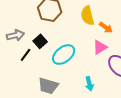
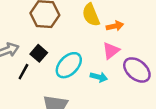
orange arrow: (106, 27) -> (115, 26), turned -40
cyan arrow: (89, 84) -> (99, 77), moved, turned -56

